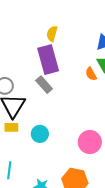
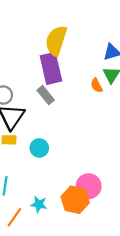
yellow semicircle: (52, 34) -> (56, 41), size x1.8
pink circle: (90, 142) -> (89, 186), moved

